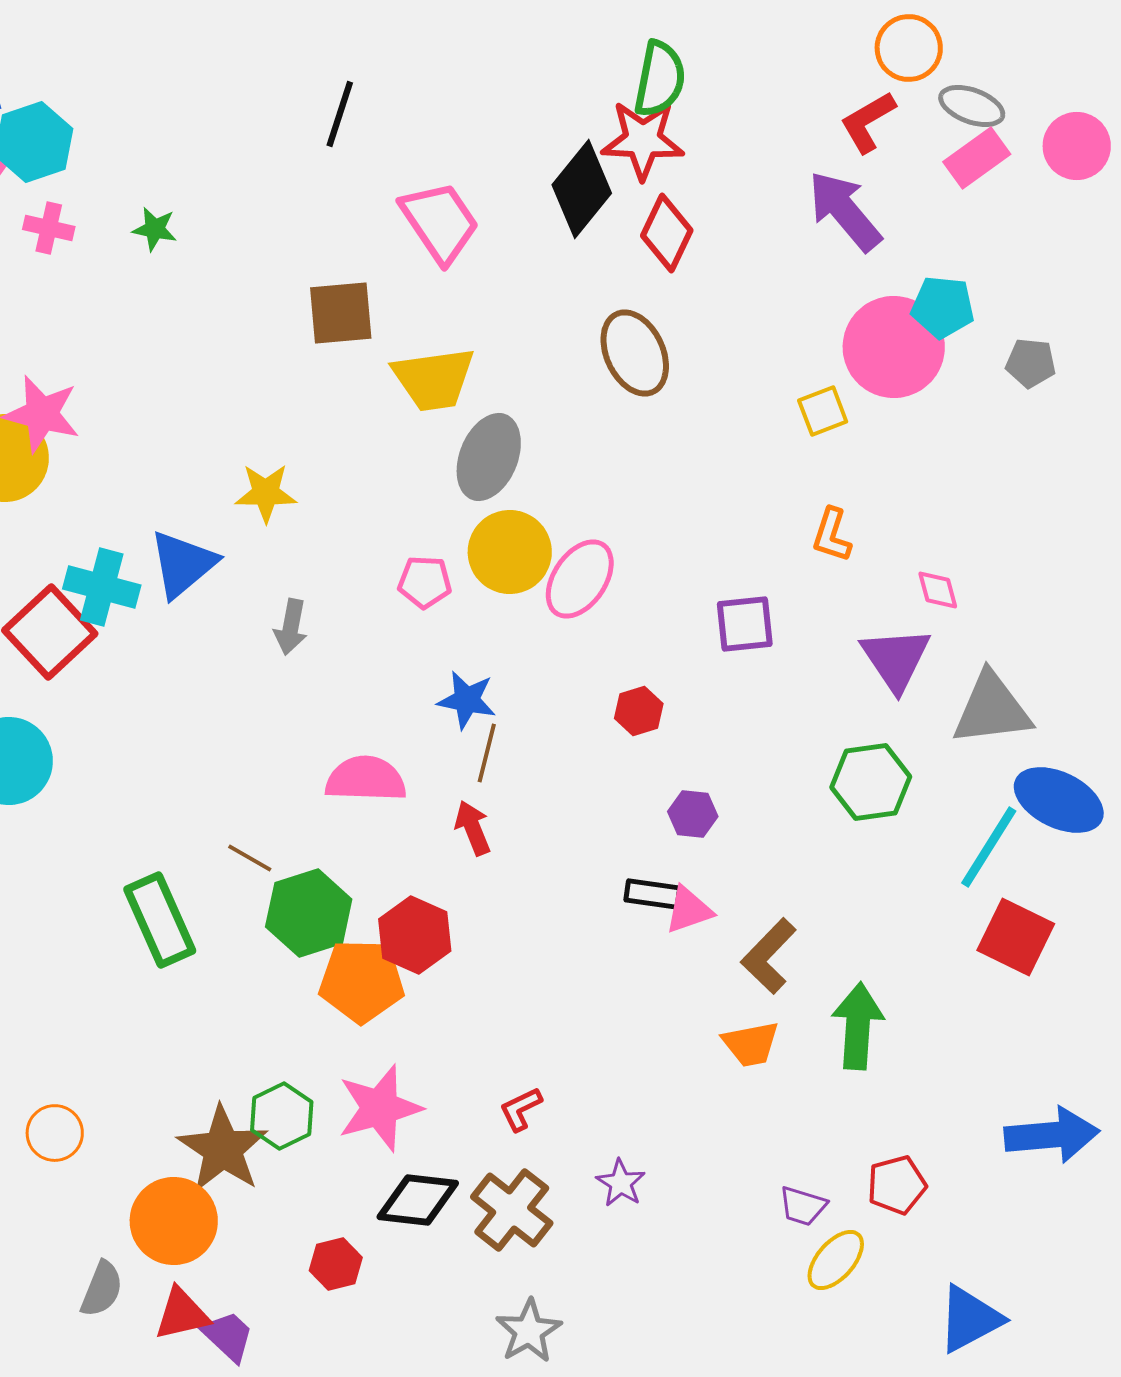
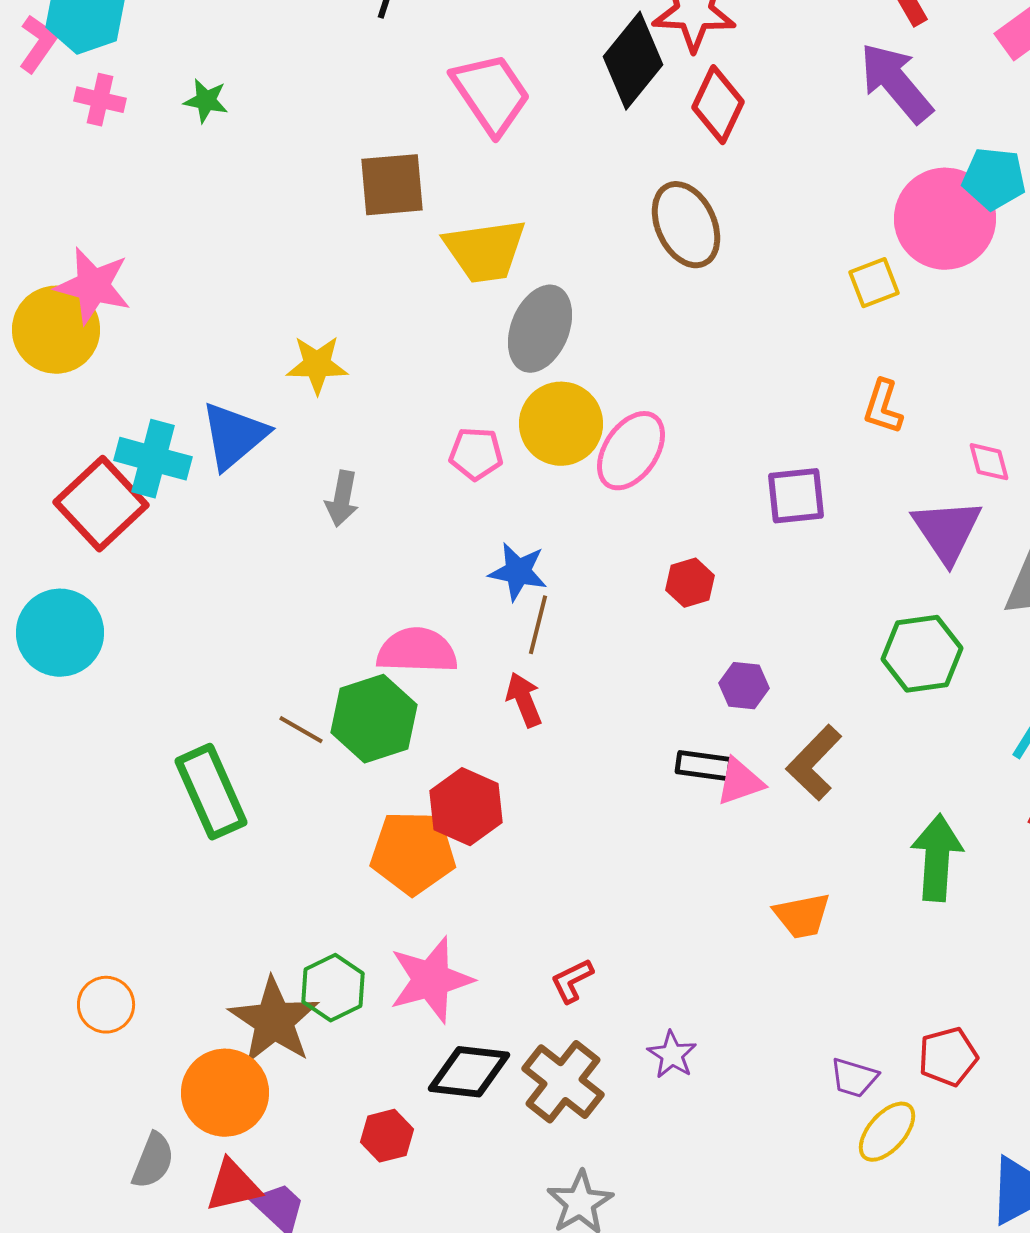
green hexagon: (309, 913) -> (374, 719), moved
brown L-shape: (769, 956) -> (814, 763), moved
green arrow: (858, 1026) -> (937, 858), moved

